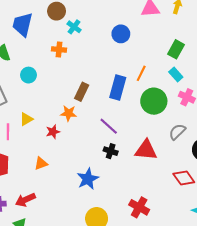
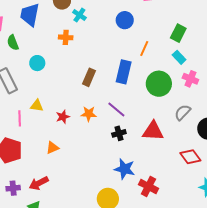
orange line: (141, 73) -> (144, 48), moved
orange star: (69, 113) -> (89, 114), moved
yellow triangle: (26, 119) -> (37, 106), turned 40
black cross: (111, 151) -> (119, 133), turned -32
blue star: (88, 179) -> (124, 169), moved, turned -30

